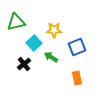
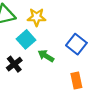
yellow star: (54, 30) -> (37, 17), moved
blue square: (77, 47) -> (76, 44), turned -30

